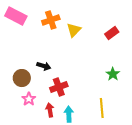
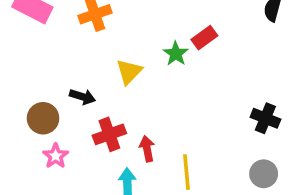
yellow triangle: (74, 30) -> (129, 72), moved
green star: (113, 74) -> (176, 54), moved
red arrow: (50, 110) -> (147, 149), moved

